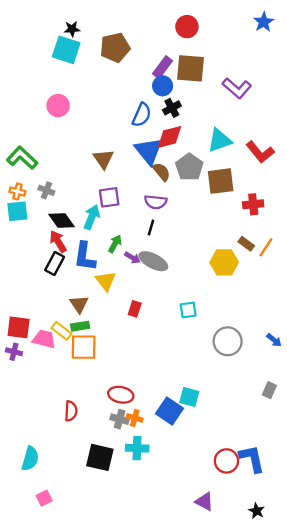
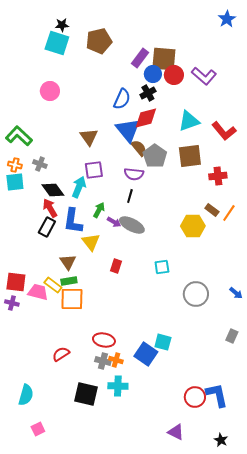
red circle: (187, 27) -> (174, 75), moved
blue circle: (163, 86) -> (153, 74), moved
gray pentagon: (189, 167) -> (155, 156), moved
red semicircle: (71, 411) -> (61, 354), turned -126

